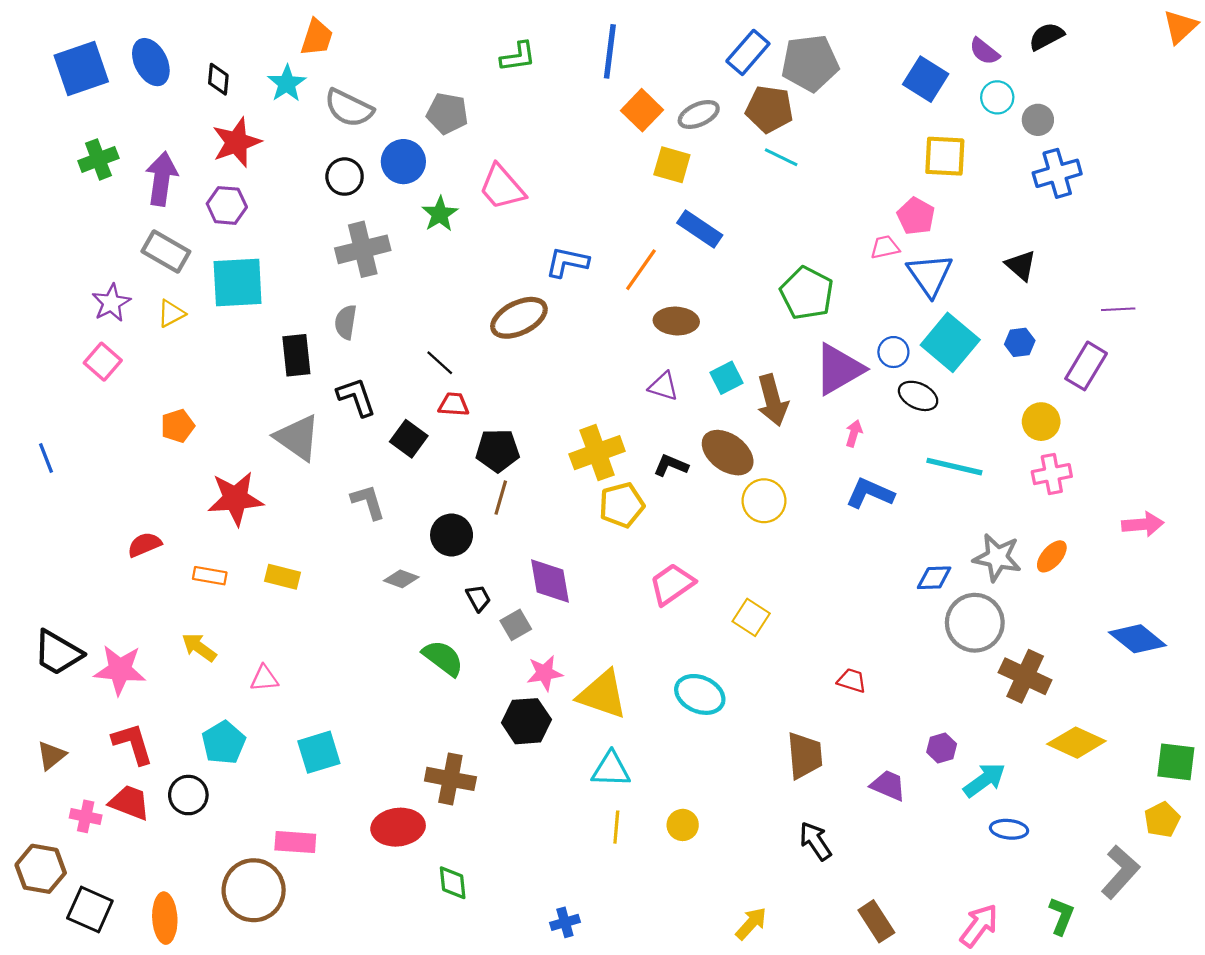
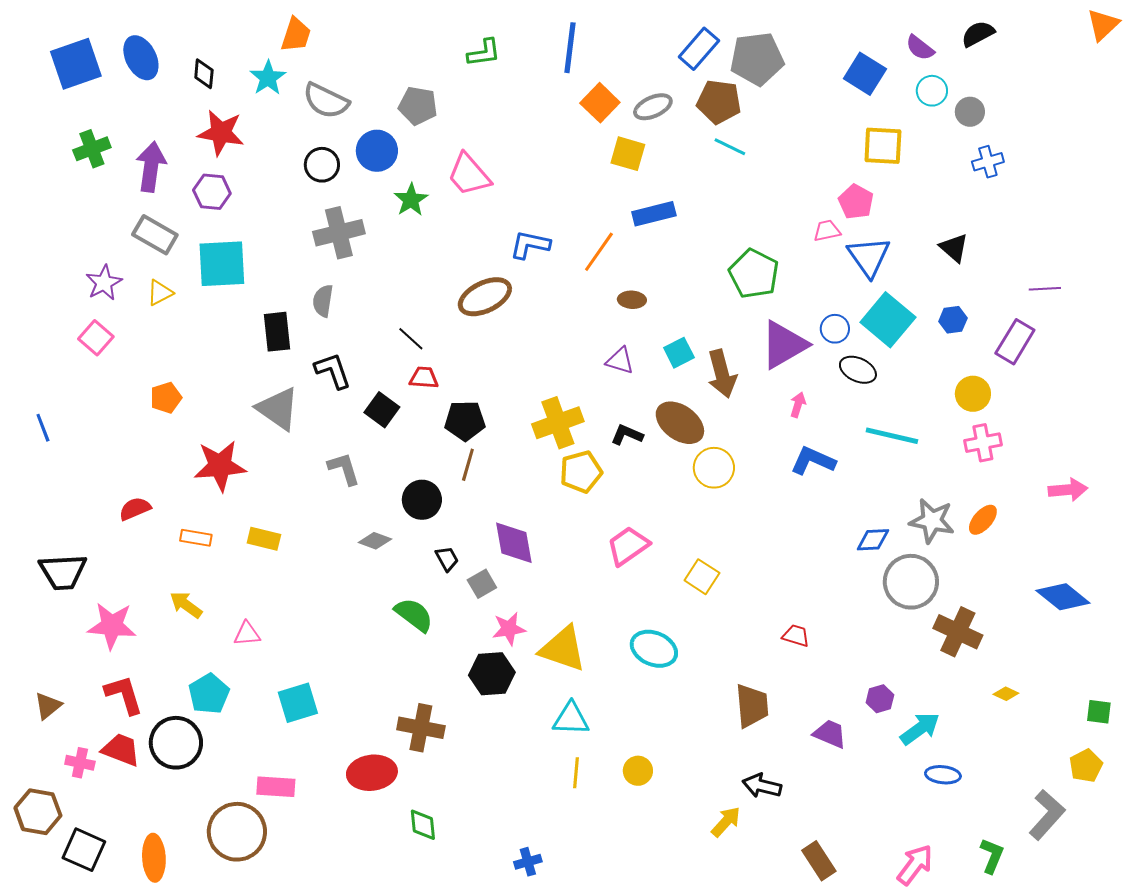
red star: (236, 142) -> (221, 133), turned 30
blue cross: (1057, 173) -> (988, 162), size x0.7
blue rectangle: (700, 229) -> (654, 214), turned -48
brown ellipse: (676, 321) -> (632, 300), size x0.7
black trapezoid: (58, 653) -> (63, 572), moved, turned -33
yellow diamond: (1076, 743) -> (1006, 694), size x0.5
green square: (1176, 762) -> (1099, 712), size x0.7
black circle: (188, 795) -> (176, 743), size x1.4
black arrow: (815, 841) -> (762, 786), turned -42
yellow arrow: (751, 923) -> (726, 822), moved

